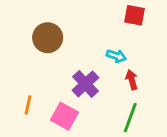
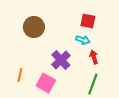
red square: (134, 15) -> (88, 21), moved

